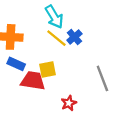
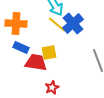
blue cross: (74, 37) -> (73, 24), size x1.5
red star: (69, 103) -> (52, 88), moved

